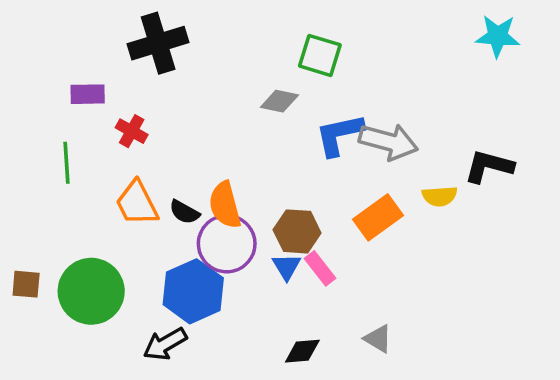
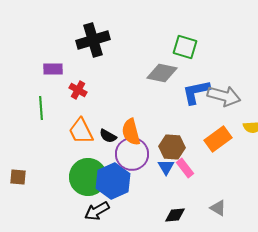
gray diamond: (279, 101) -> (162, 73), size x1.4
green circle: (91, 291) -> (88, 177), moved

